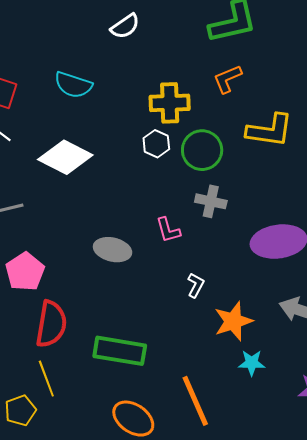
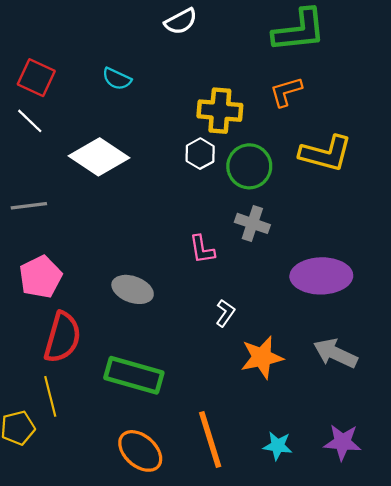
cyan semicircle: (73, 85) -> (117, 79), size x0.7
gray ellipse: (113, 250) -> (133, 289), moved
cyan star: (252, 363) -> (278, 446), moved

